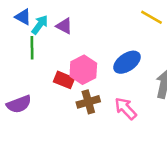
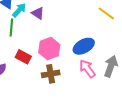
red rectangle: (64, 80) -> (23, 57), moved
pink arrow: (126, 108) -> (87, 69), moved

